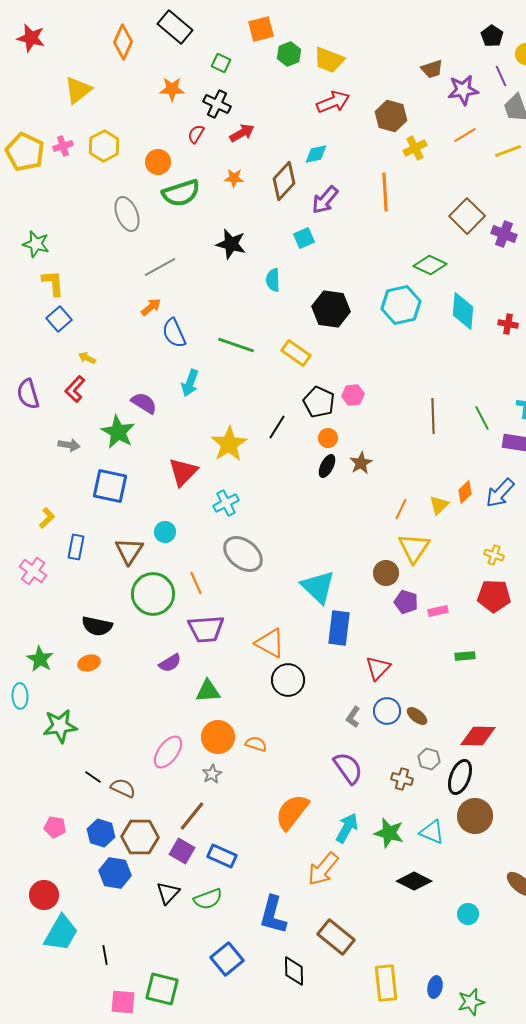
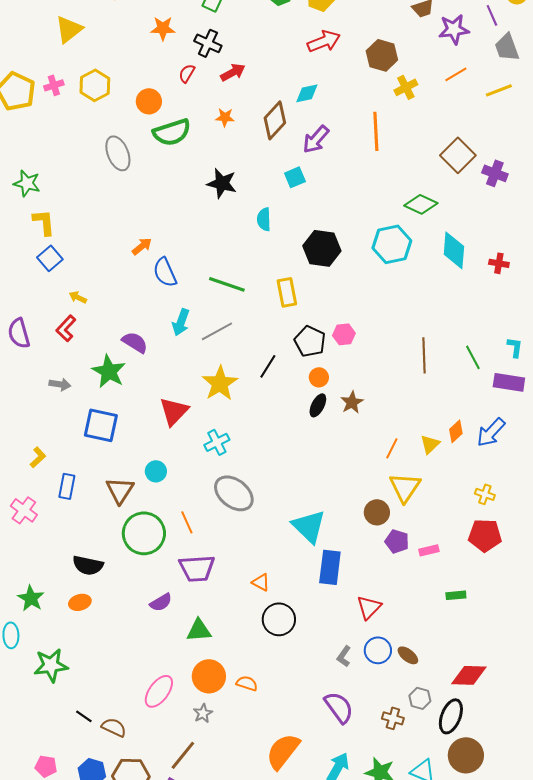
gray line: (160, 267) -> (217, 331), moved
yellow rectangle: (296, 353) -> (287, 292), turned 44
orange triangle: (270, 643) -> (261, 582), size x0.6

